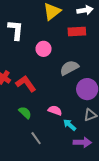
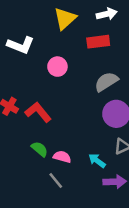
white L-shape: (16, 30) -> (21, 45), turned 110
gray semicircle: (69, 68) -> (106, 82), moved
pink semicircle: (55, 110) -> (62, 157), moved

